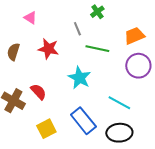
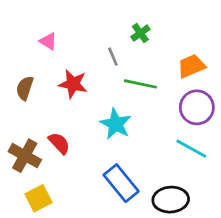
cyan line: (119, 103) -> (191, 149), moved
yellow square: (46, 129) -> (39, 198), moved

